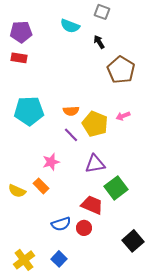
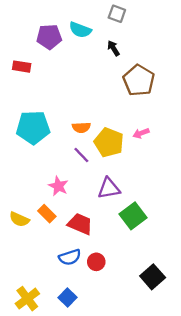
purple pentagon: (21, 32) -> (49, 37), moved
pink star: (51, 162) -> (58, 186), turned -30
red trapezoid: (92, 205) -> (80, 224), moved

